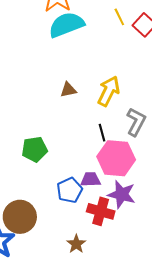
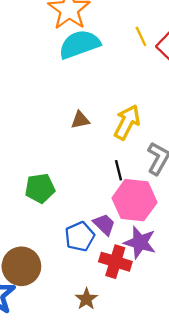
purple trapezoid: (91, 179) -> (104, 224), turned 45

